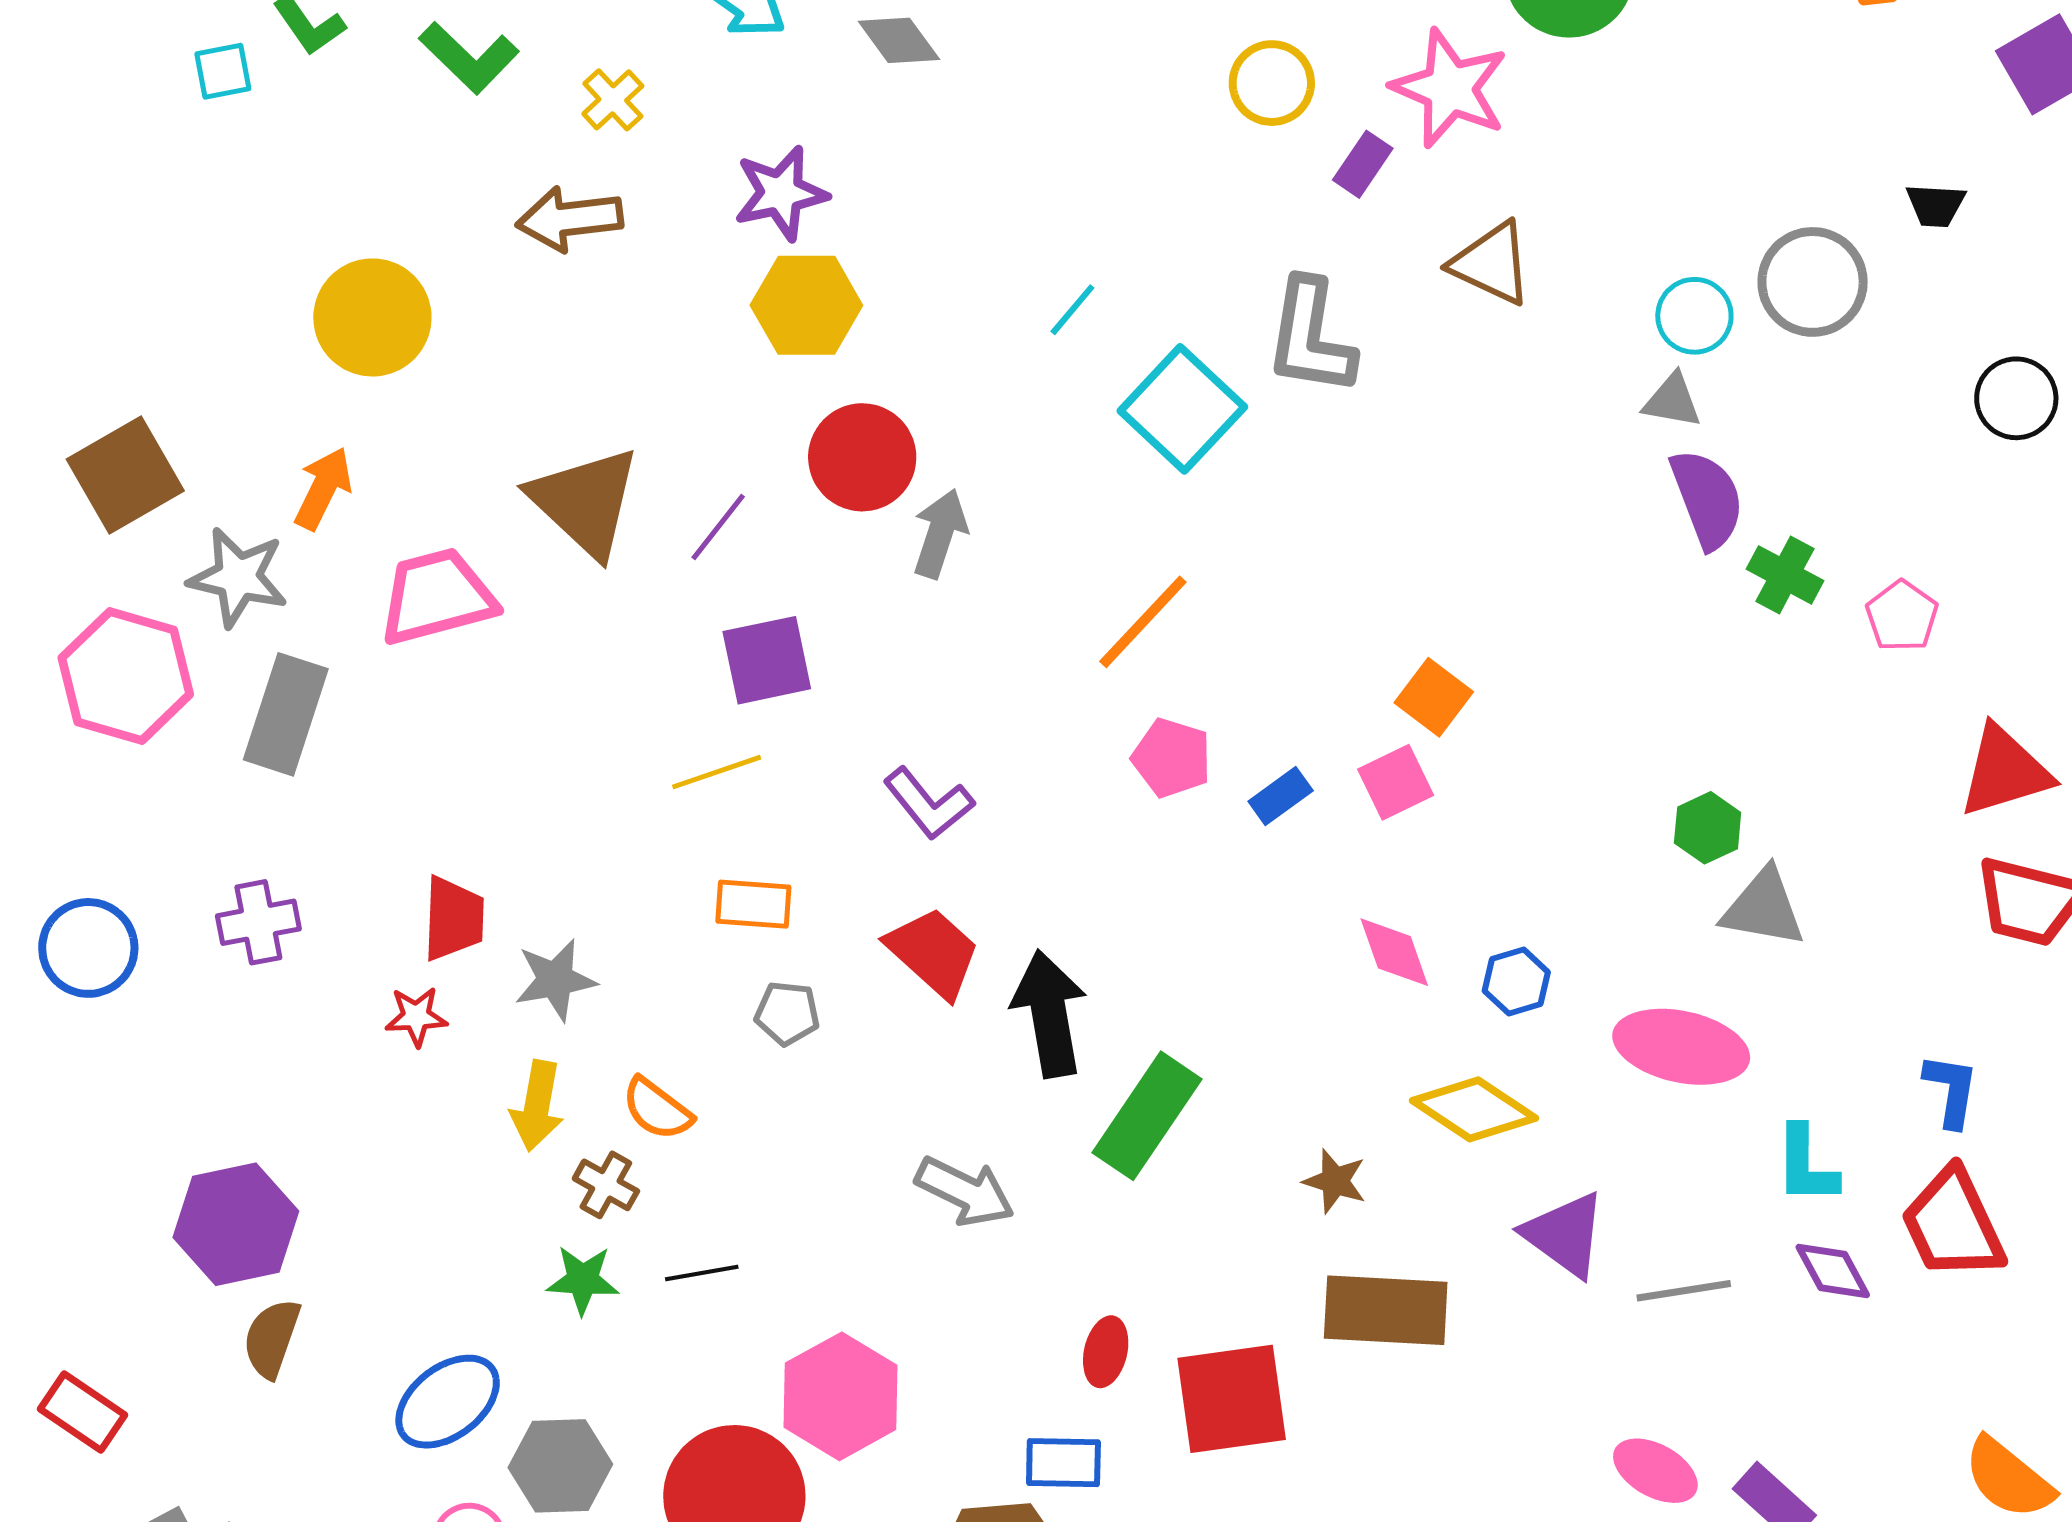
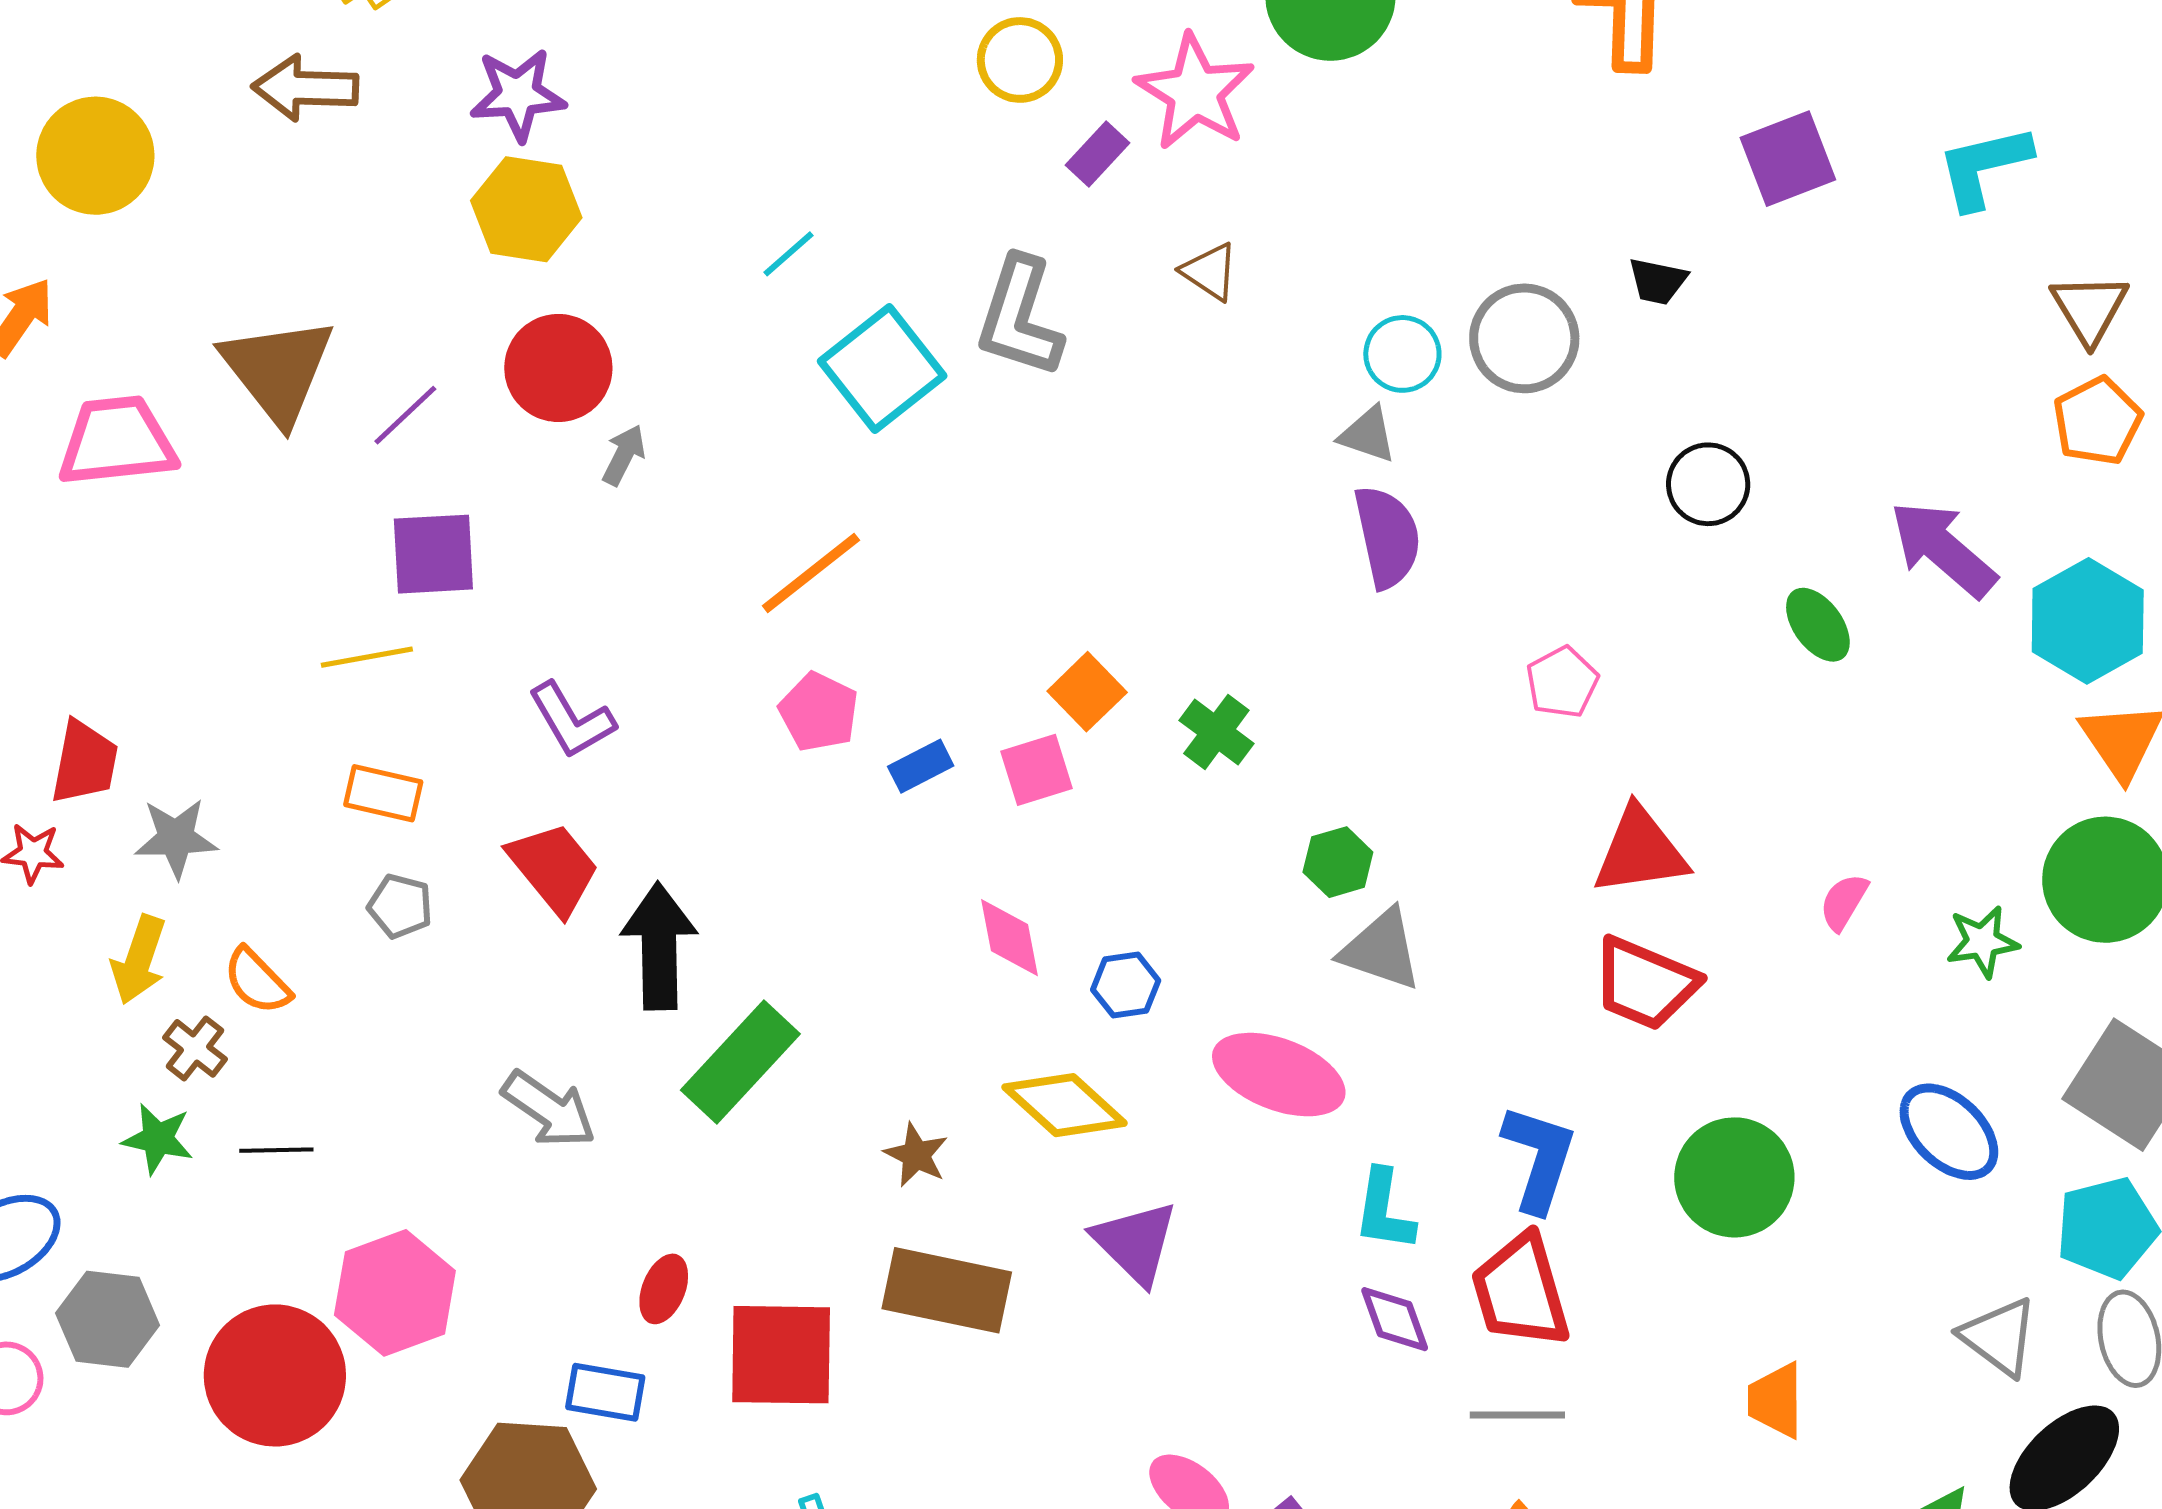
brown triangle: (1492, 263) -> (1210, 272), size x0.7
gray arrow: (940, 533) -> (624, 455), size x0.7
green cross: (1785, 575) -> (1216, 732), moved
blue L-shape: (1951, 1090) -> (1539, 1158), size x1.4
gray line: (1684, 1291) -> (1517, 1415), moved

